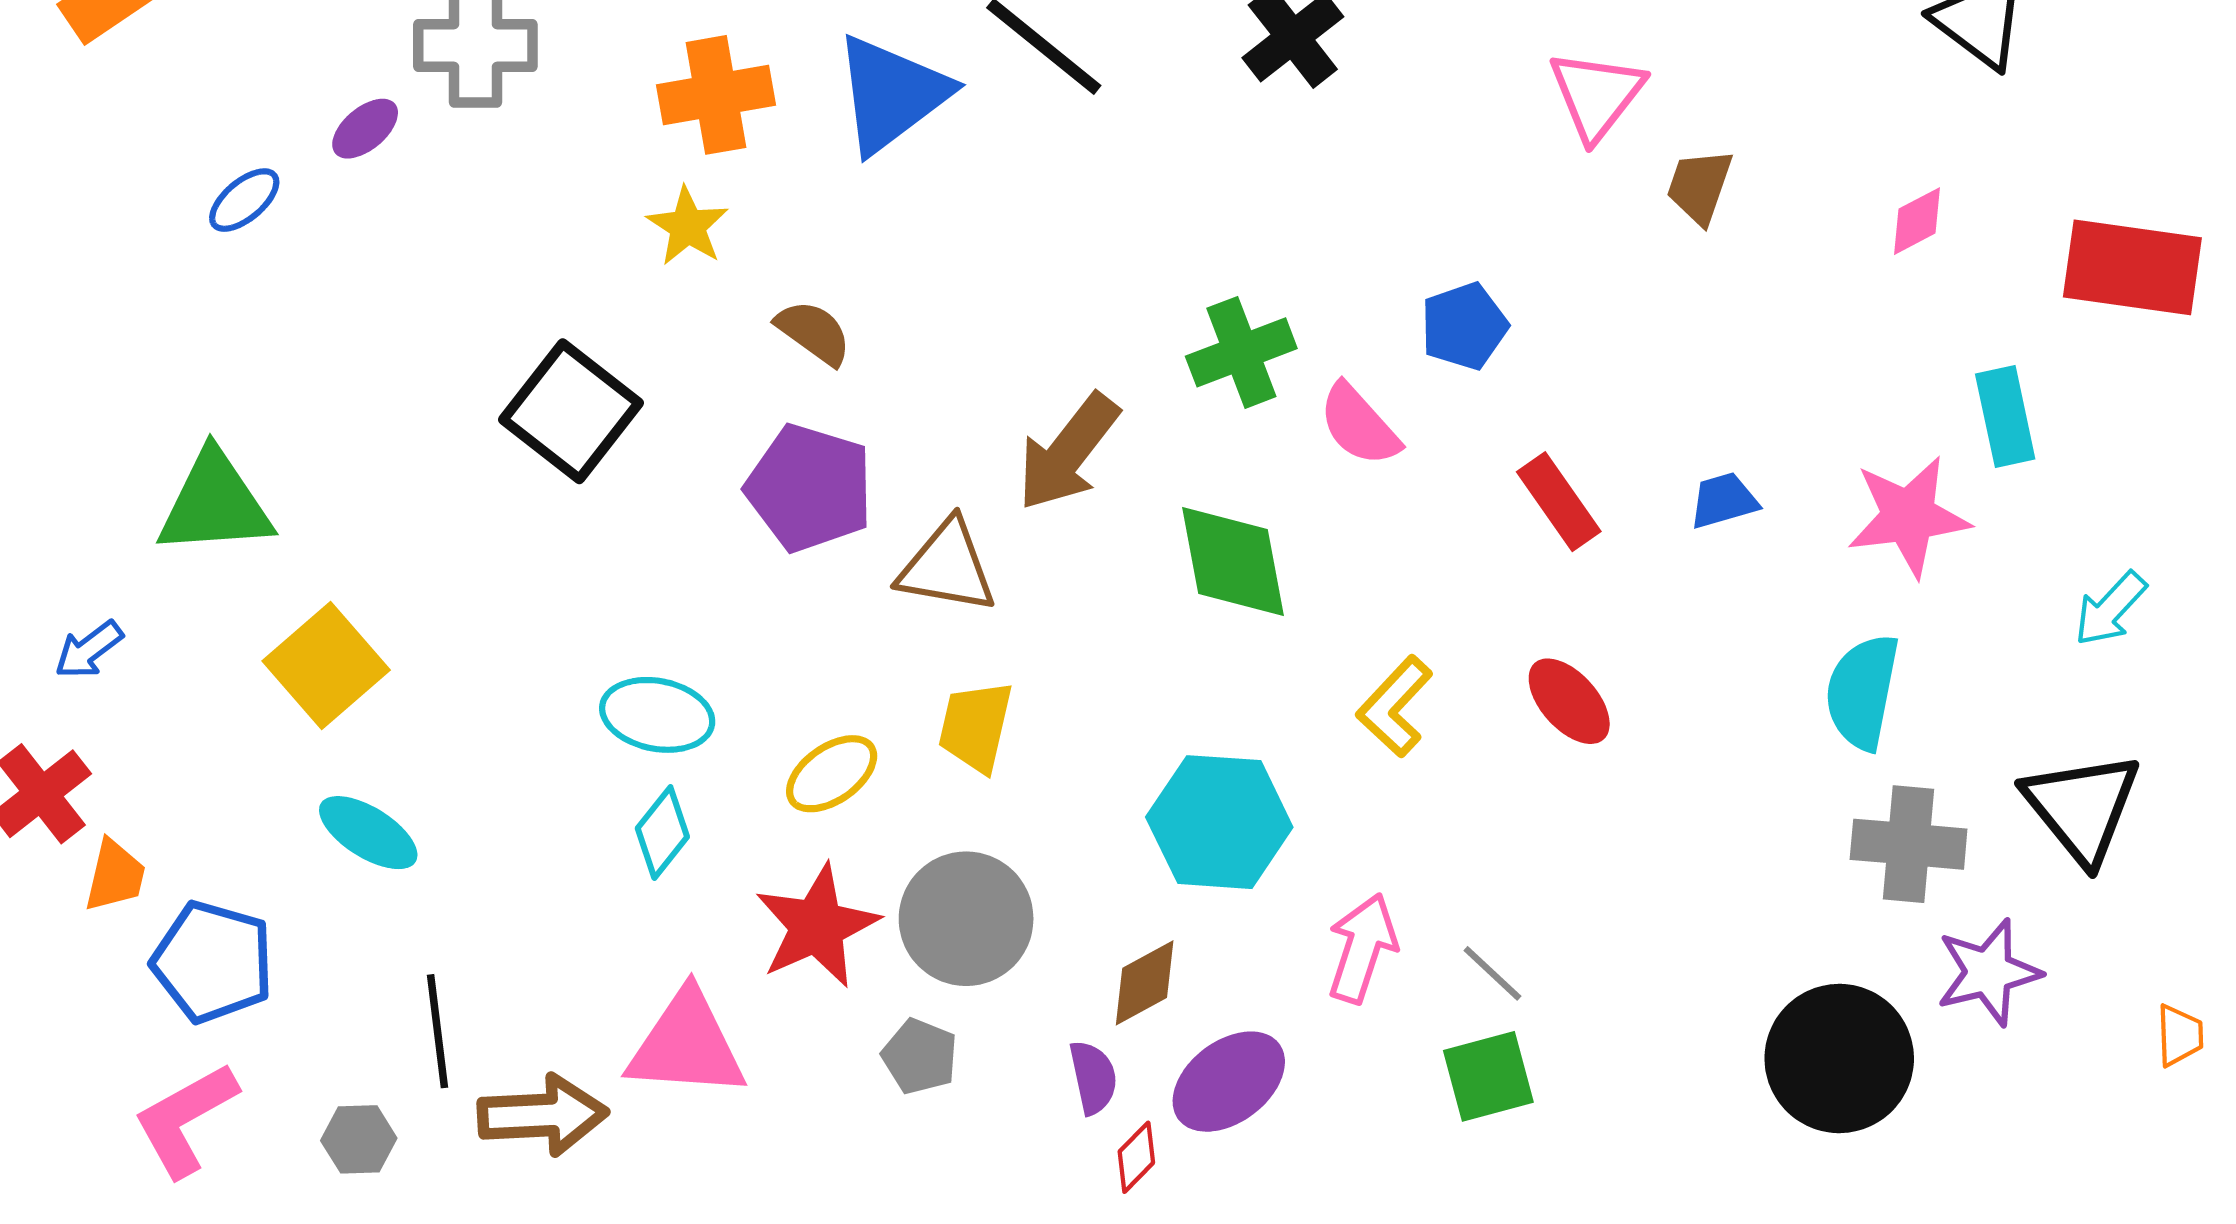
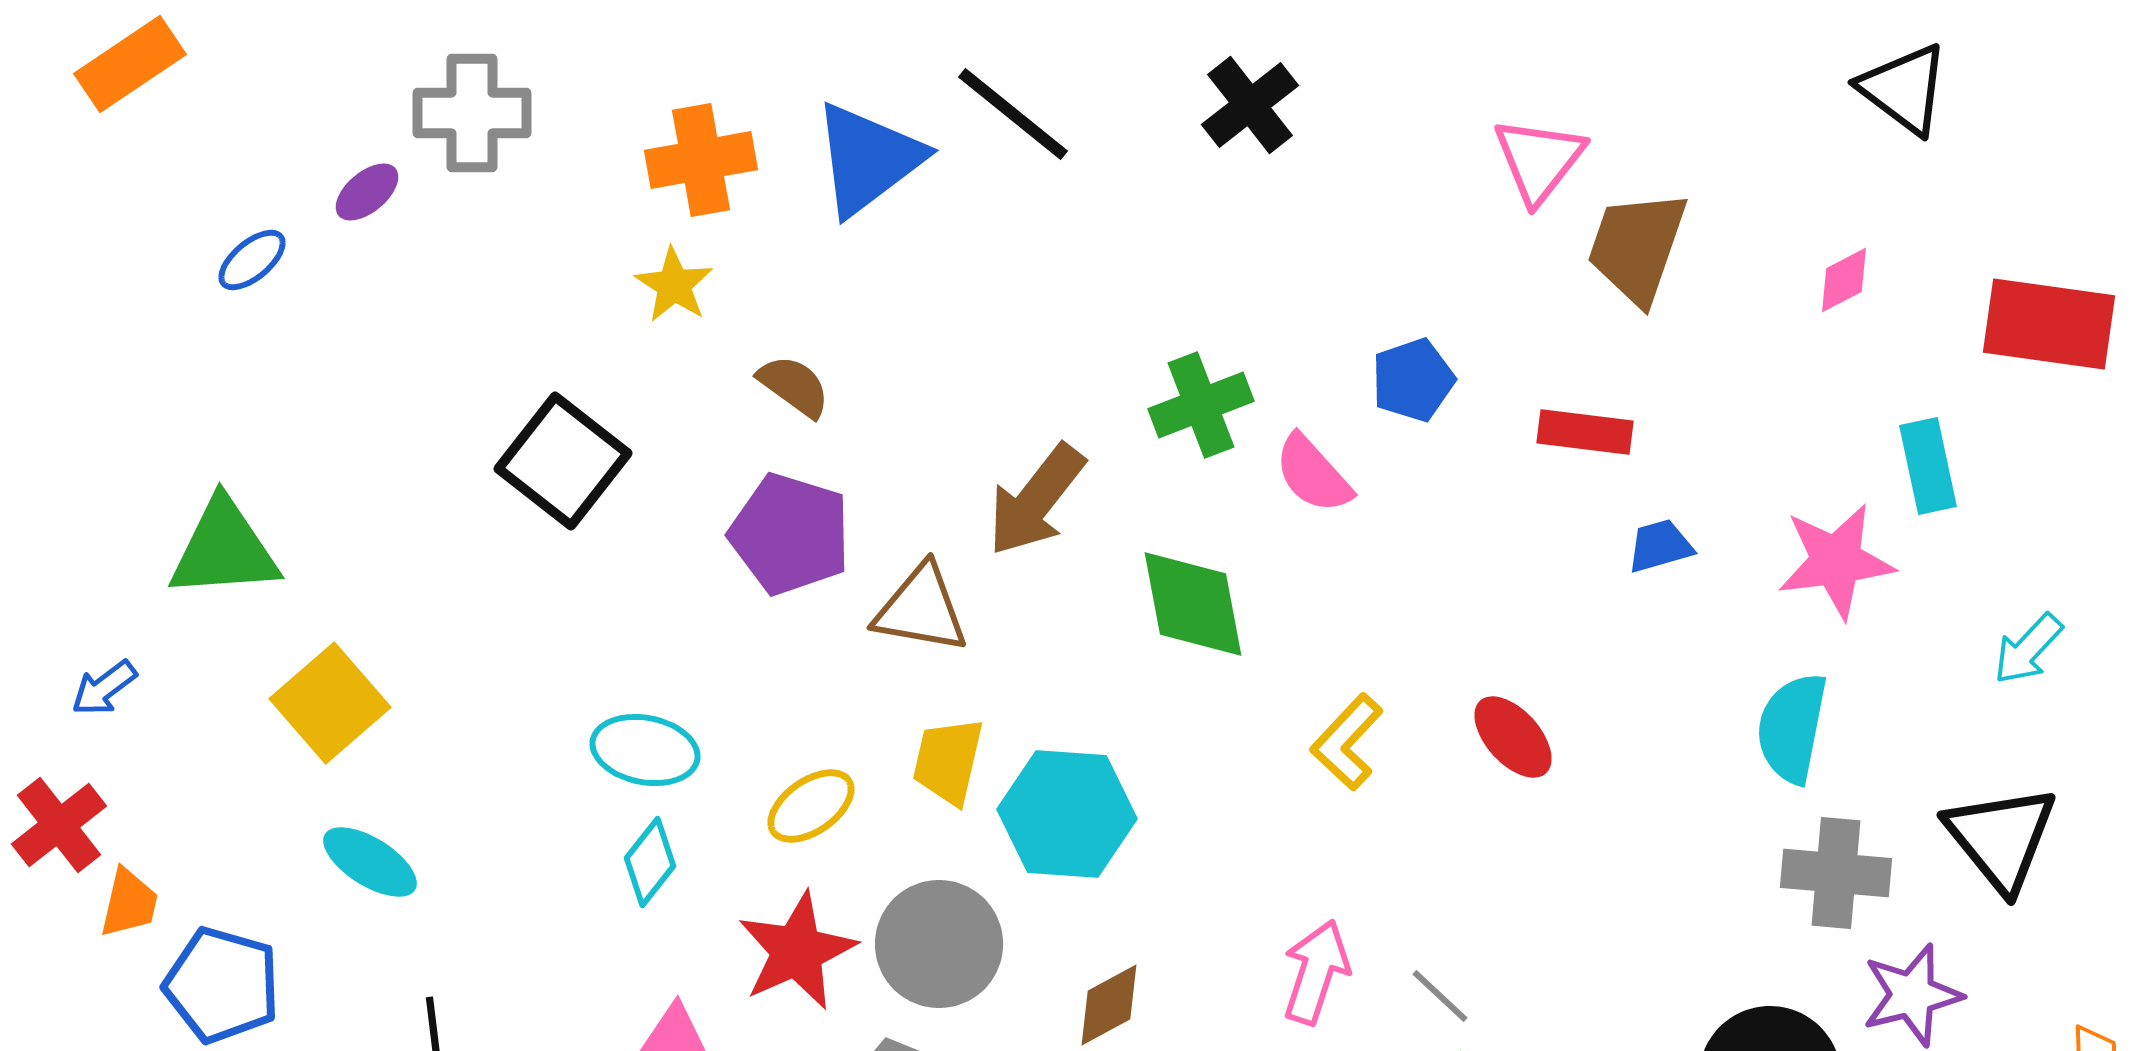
brown trapezoid: (1699, 186) -> (1637, 247), size x1.6
red rectangle: (1559, 502) -> (1585, 432), moved, turned -48
cyan hexagon: (1219, 822) -> (1067, 814), moved

